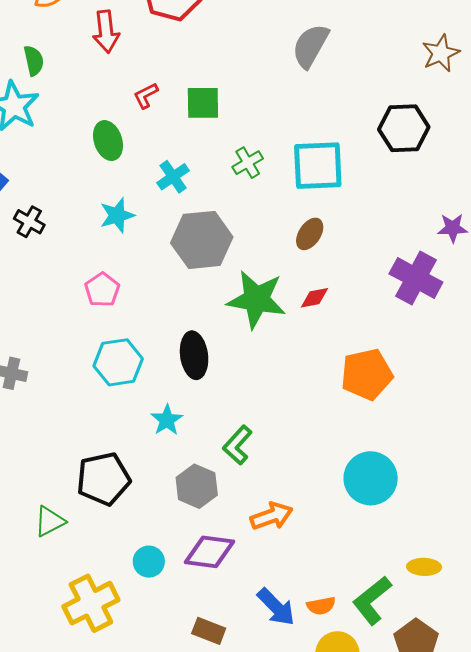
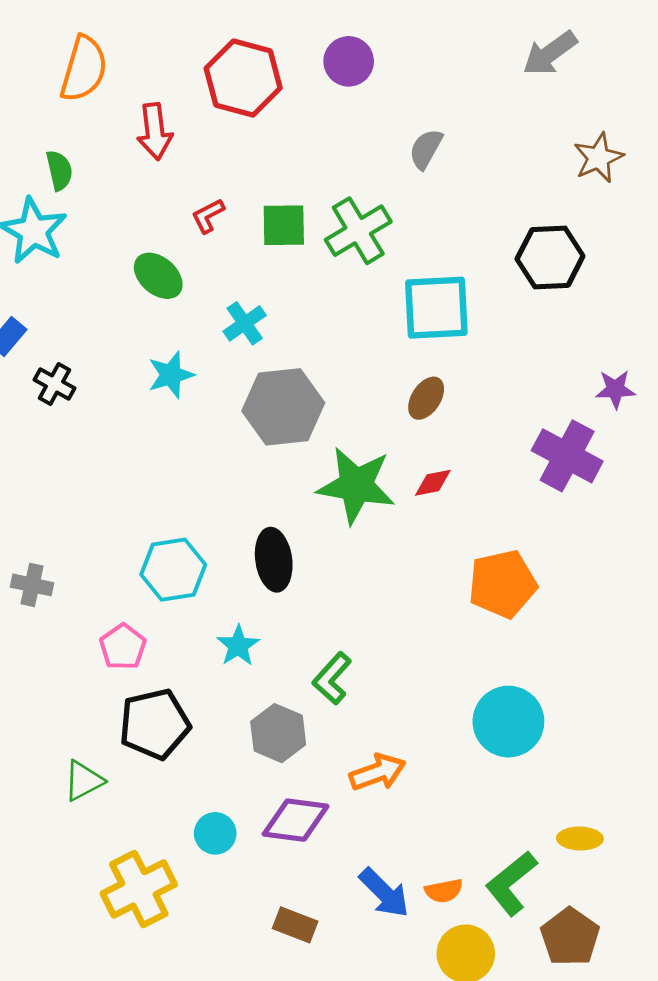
gray semicircle: (310, 46) -> (426, 149), size x0.7
green ellipse: (108, 141) -> (158, 276), turned -30
green cross: (248, 163) -> (358, 231), moved, size x1.6
pink pentagon: (102, 290) -> (123, 647), moved

